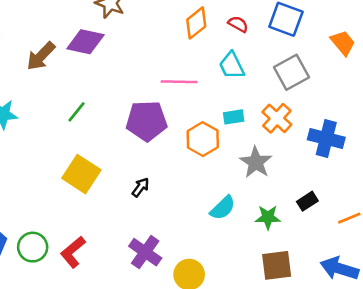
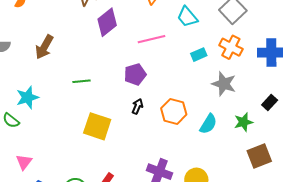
purple diamond: (85, 42) -> (107, 22), moved, turned -36
green line: (76, 112) -> (81, 81), turned 60
purple pentagon: (147, 121) -> (135, 74), size x0.7
orange hexagon: (203, 139) -> (174, 111), moved
black arrow: (141, 187) -> (137, 106), moved

